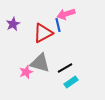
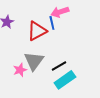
gray triangle: (40, 63) -> (34, 61), turned 50
cyan rectangle: (71, 82) -> (65, 80), size x1.5

